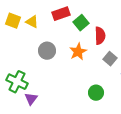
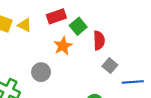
gray circle: (47, 51) -> (41, 72), moved
orange star: (78, 52) -> (63, 46), moved

